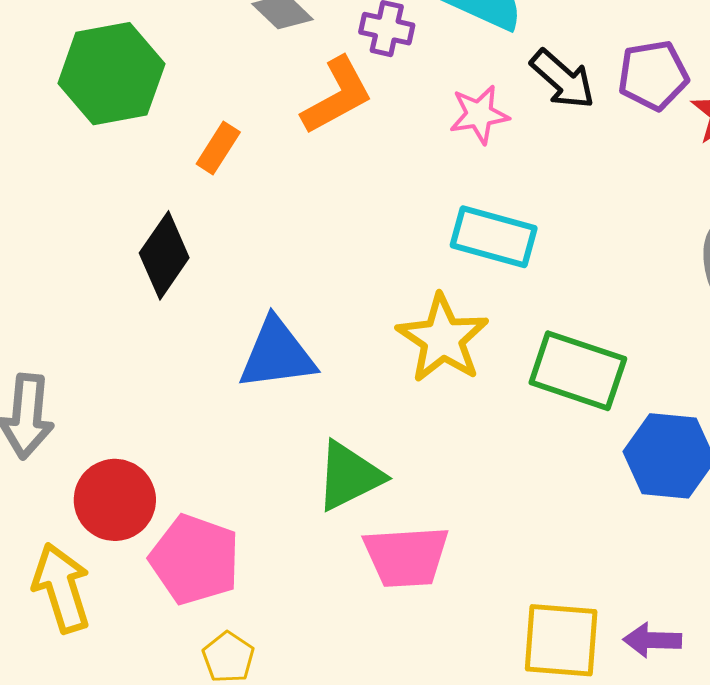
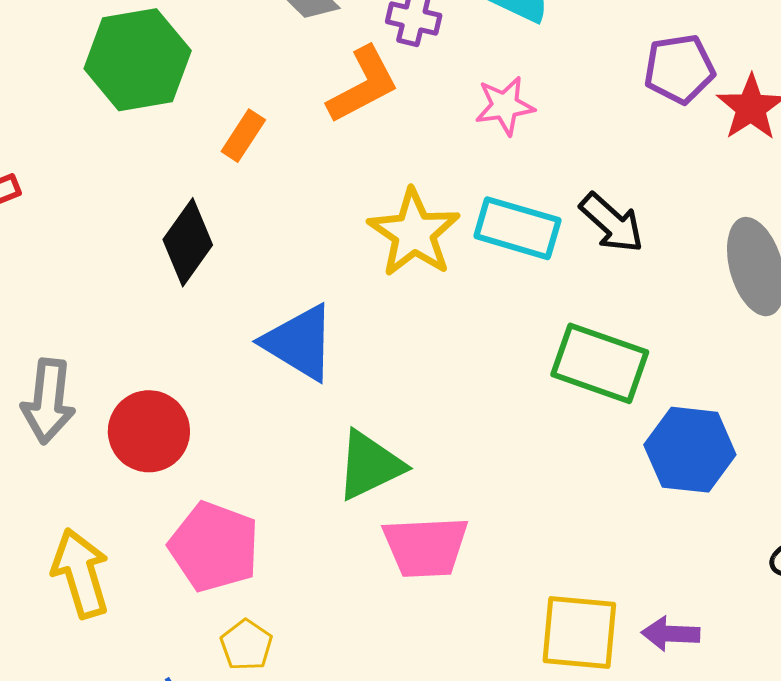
black arrow: (563, 79) -> (612, 223), moved
yellow star: (443, 339) -> (414, 233), moved
blue triangle: (277, 354) -> (299, 343), turned 38
red circle: (115, 500) -> (149, 431), moved

